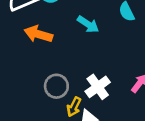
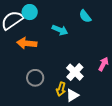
gray circle: (56, 86) -> (35, 78), moved

